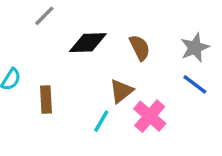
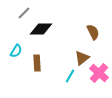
gray line: (44, 16) -> (24, 13), moved
black diamond: (88, 43) -> (41, 29), moved

